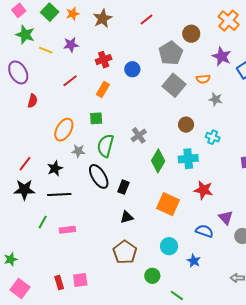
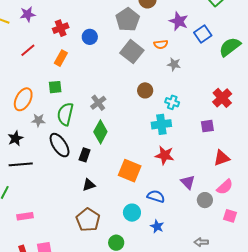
cyan cross: (188, 159) -> (161, 124), moved
green diamond: (158, 161) -> (100, 132), moved
pink rectangle: (67, 230) -> (25, 216), moved
blue semicircle: (204, 231) -> (156, 196), moved

